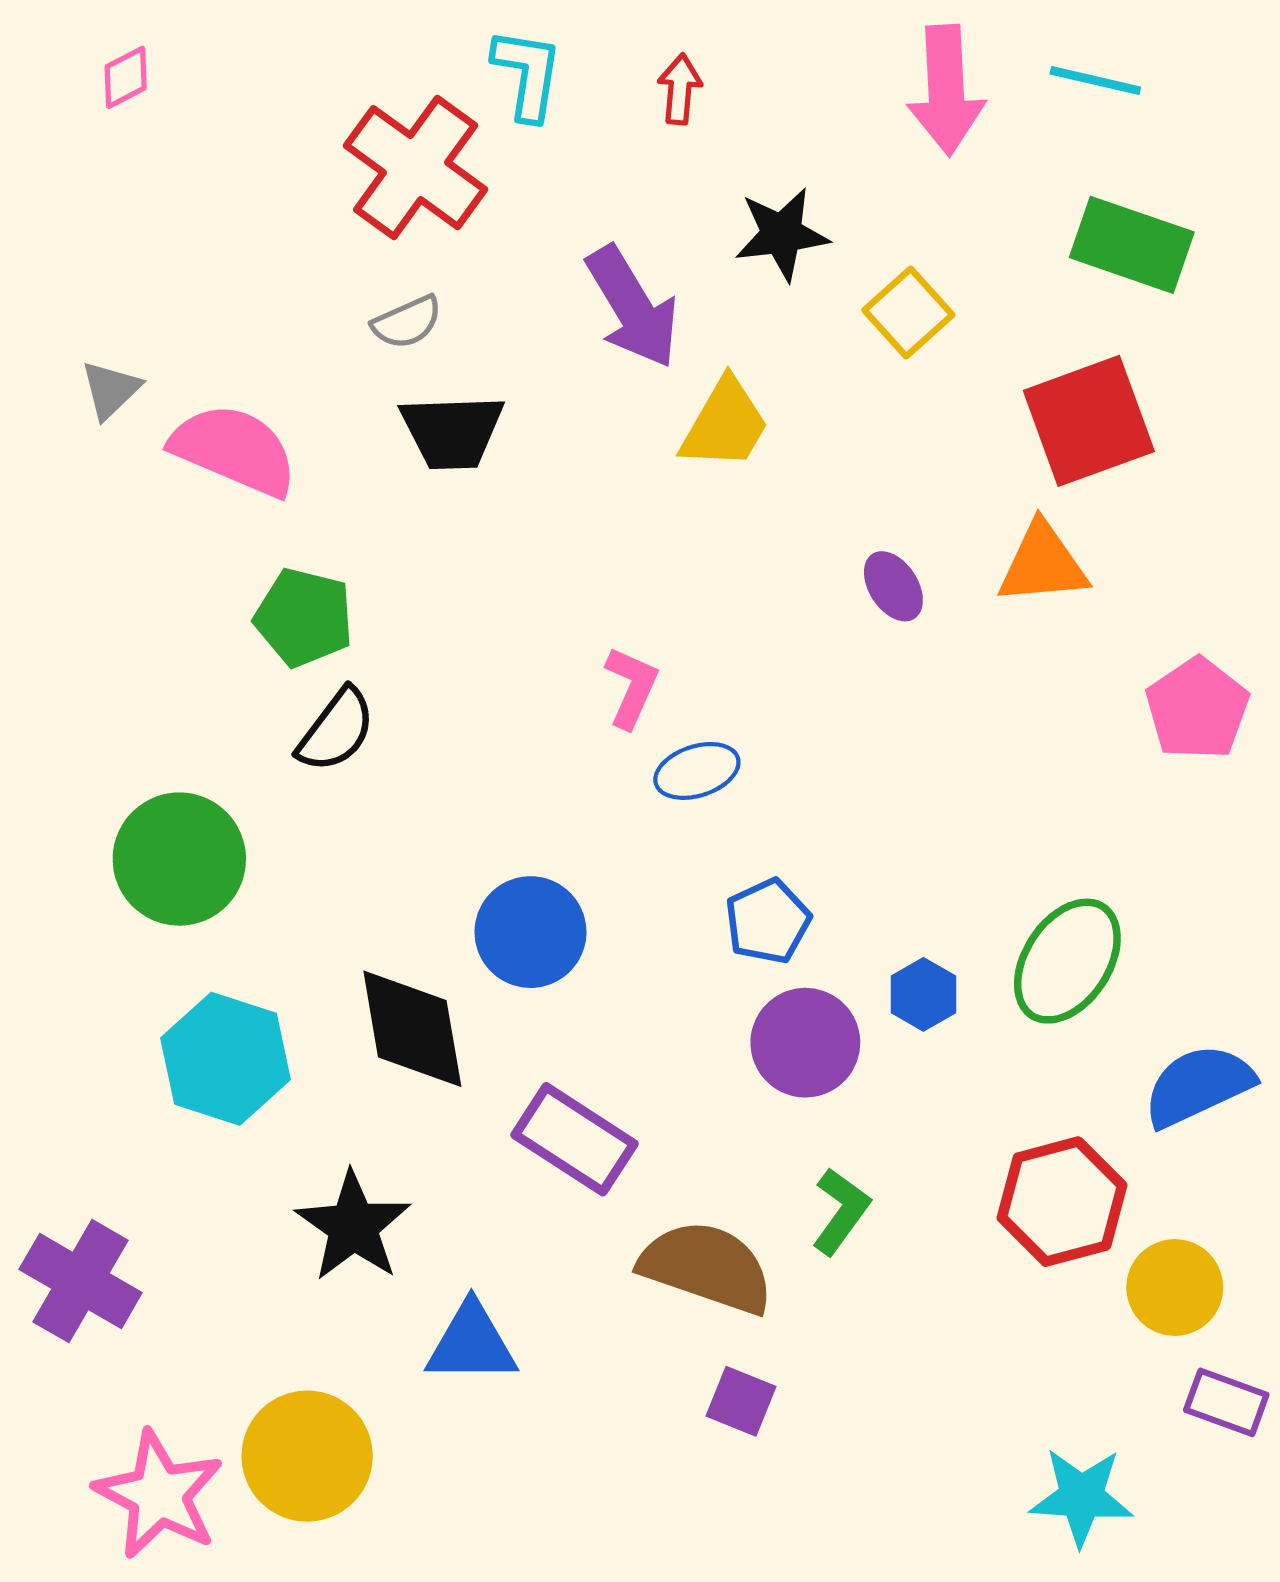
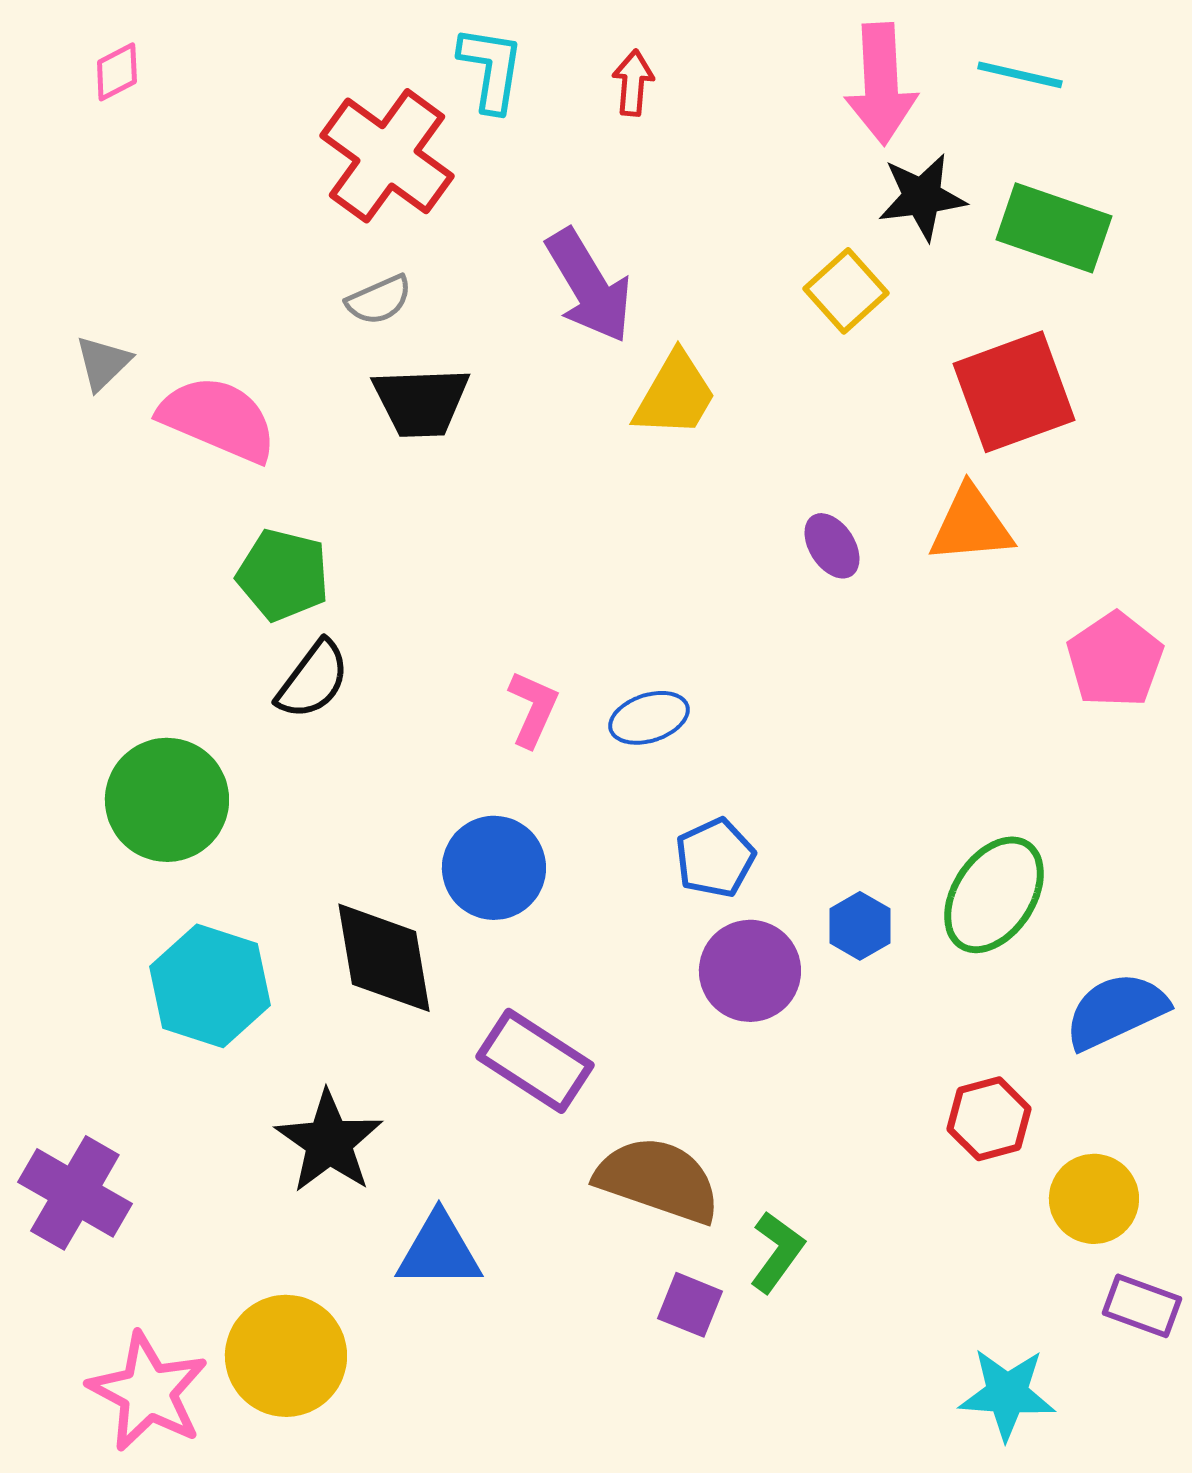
black star: (782, 234) -> (922, 197), moved
pink L-shape: (631, 687) -> (533, 709), moved
red hexagon: (1062, 1202) -> (989, 1119), size x0.7
green L-shape: (841, 1211) -> (777, 1252), moved

